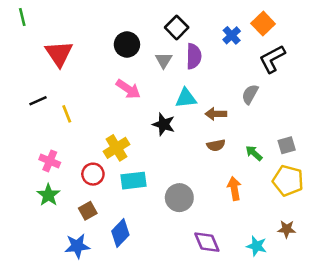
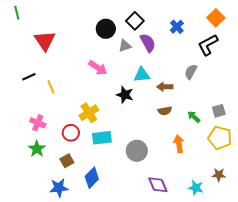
orange square: (263, 24) -> (216, 18), moved
black circle: (127, 44) -> (106, 29), moved
purple semicircle: (194, 56) -> (148, 43), turned -30
gray triangle: (164, 60) -> (125, 46), turned 40

